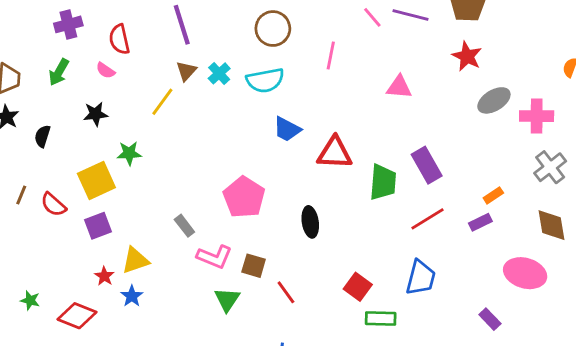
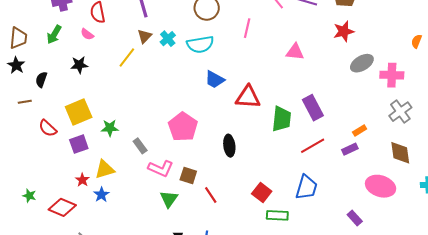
red star: (467, 56) -> (344, 31), turned 30
green star: (129, 153) -> (110, 128), moved
brown line: (21, 195) -> (25, 102), moved, turned 56

